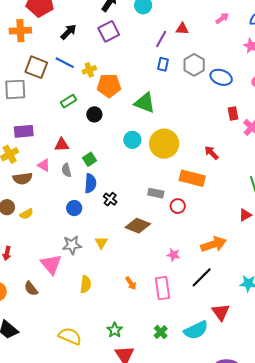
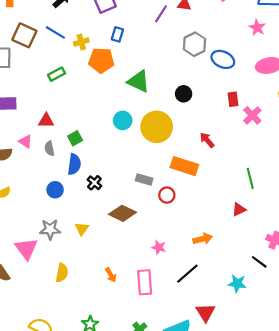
blue rectangle: (163, 64) -> (117, 34), moved
black circle: (94, 114) -> (184, 94), moved
orange arrow: (214, 244) -> (203, 239), size x0.7

